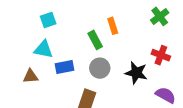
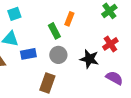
orange rectangle: (113, 26) -> (69, 19), turned 40
red cross: (161, 55) -> (110, 44), turned 35

